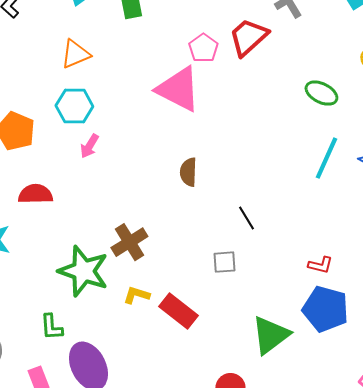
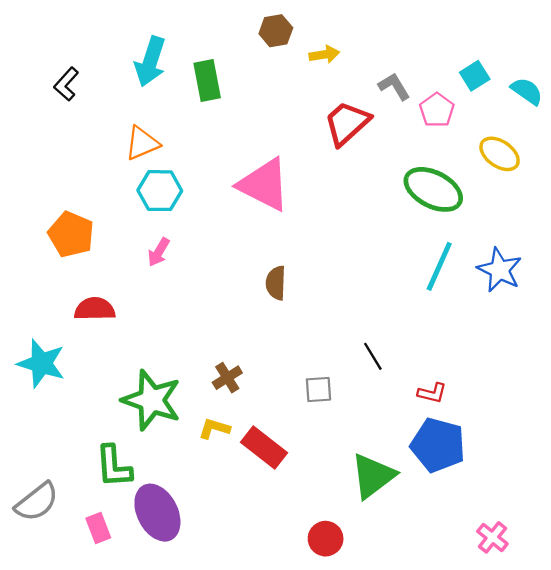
pink pentagon: (203, 48) -> (437, 110), moved
green ellipse: (321, 93) -> (433, 189), size x1.5
cyan hexagon: (74, 106) -> (160, 191), moved
black line: (246, 218) -> (373, 356), moved
brown cross: (129, 242) -> (227, 378), moved, size x0.7
green L-shape: (51, 327) -> (114, 466), size x1.4

